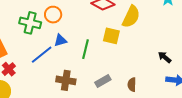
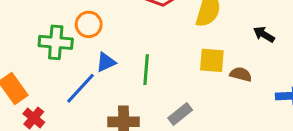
yellow square: (111, 36) -> (212, 60), moved
black arrow: (165, 57) -> (264, 34), moved
brown semicircle: (132, 85) -> (241, 74), moved, turned 112

